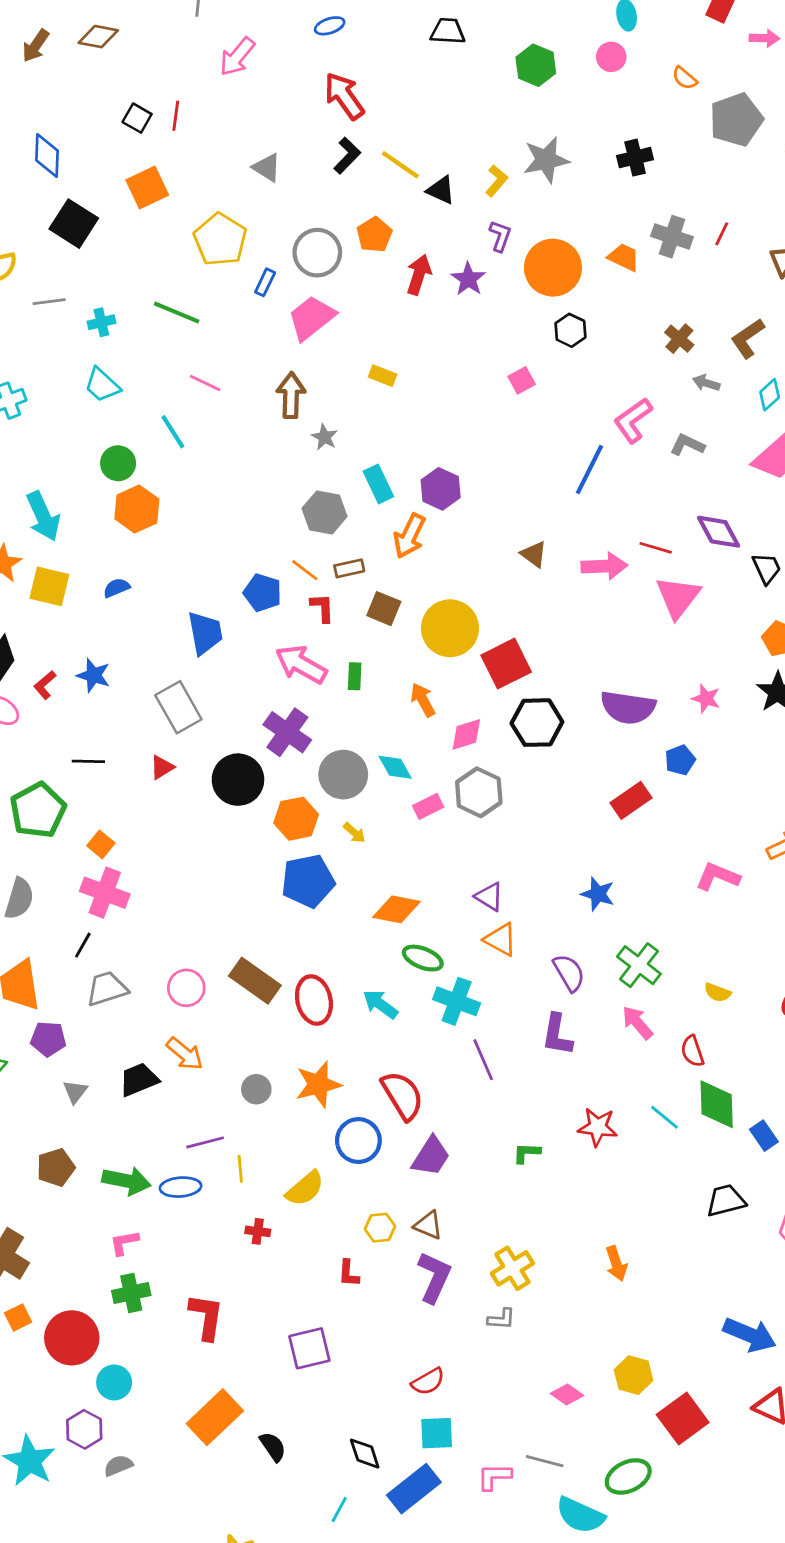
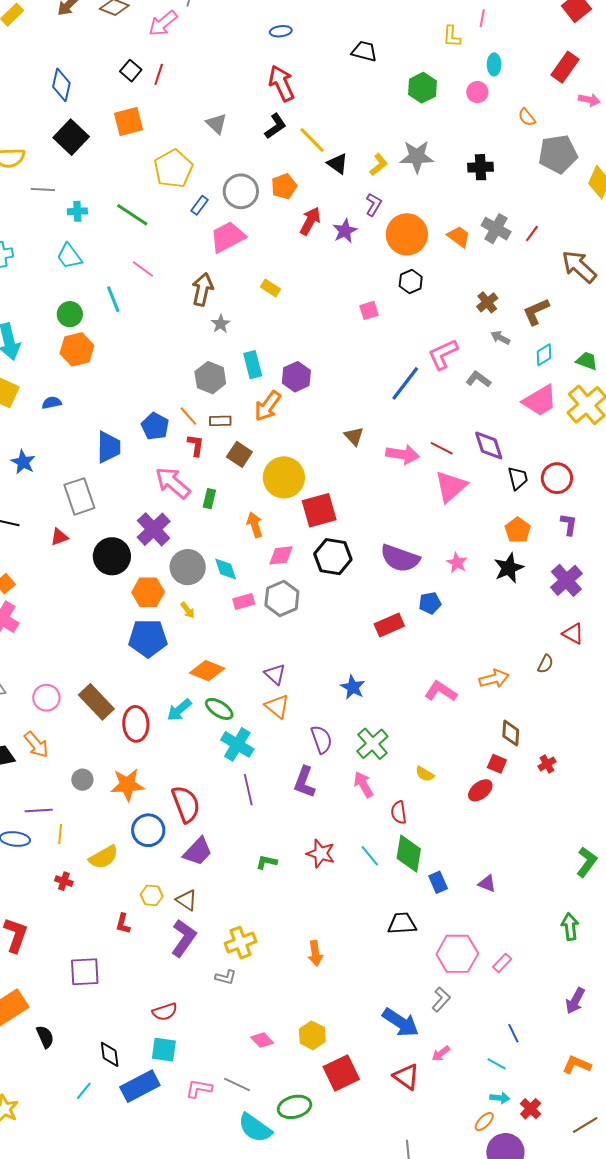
pink arrow: (237, 57) -> (163, 23), moved
cyan arrow: (380, 1004) -> (179, 710), moved, turned -88

